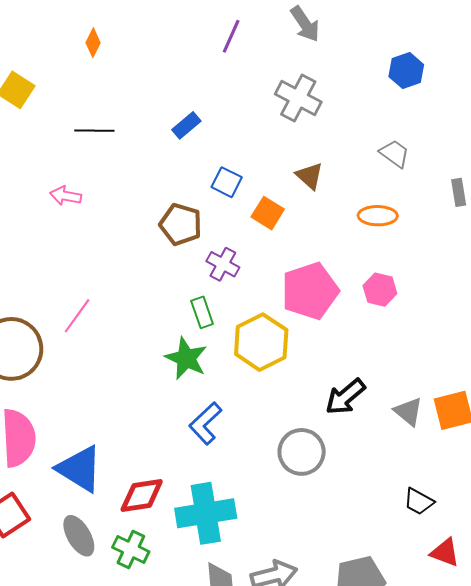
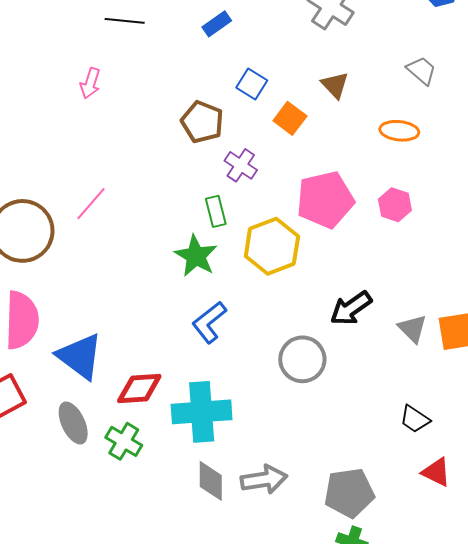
pink arrow: (66, 196) -> (90, 83), turned -88

